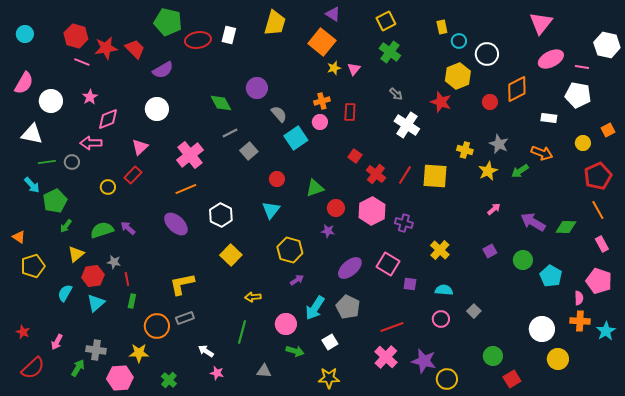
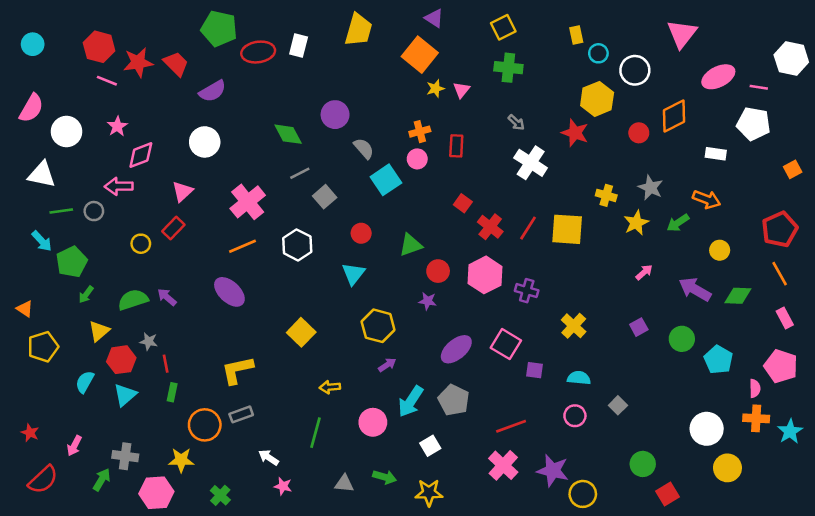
pink triangle: (541, 23) -> (682, 34), moved
green cross: (390, 52) -> (508, 68), turned -30
yellow circle: (583, 143) -> (720, 250), moved
white hexagon: (221, 215) -> (297, 245), moved
green arrow: (295, 351) -> (385, 477), moved

